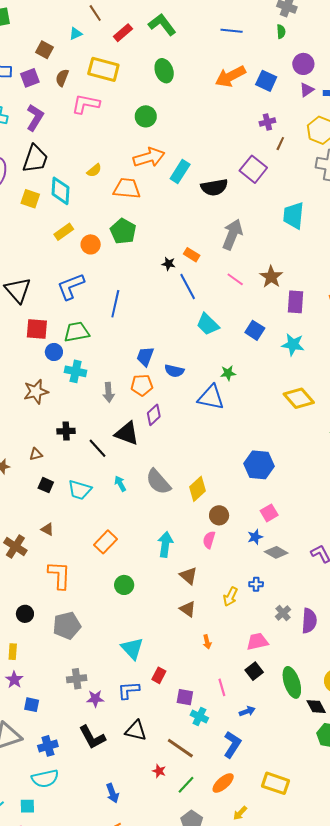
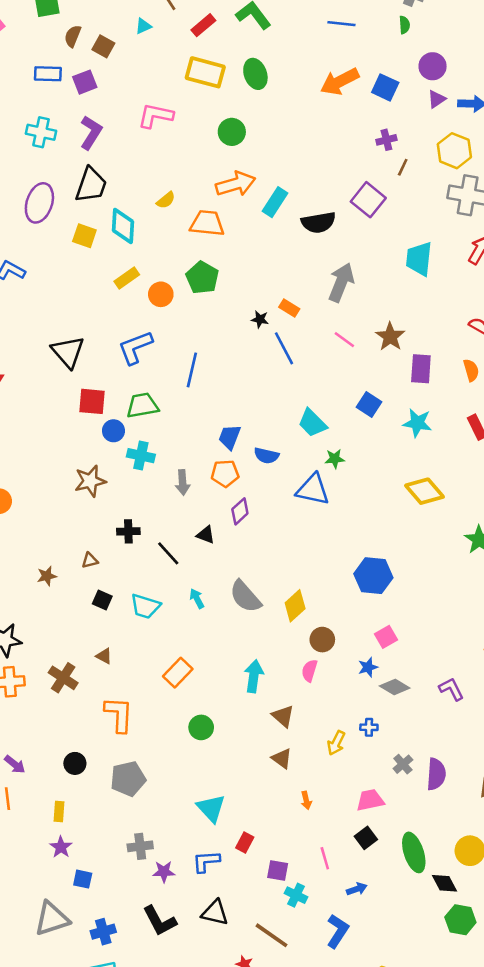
yellow rectangle: (103, 69) -> (205, 72), moved
brown semicircle: (62, 78) -> (73, 36), moved
cyan trapezoid: (208, 324) -> (312, 423), moved
black triangle: (127, 433) -> (206, 535), size x0.6

